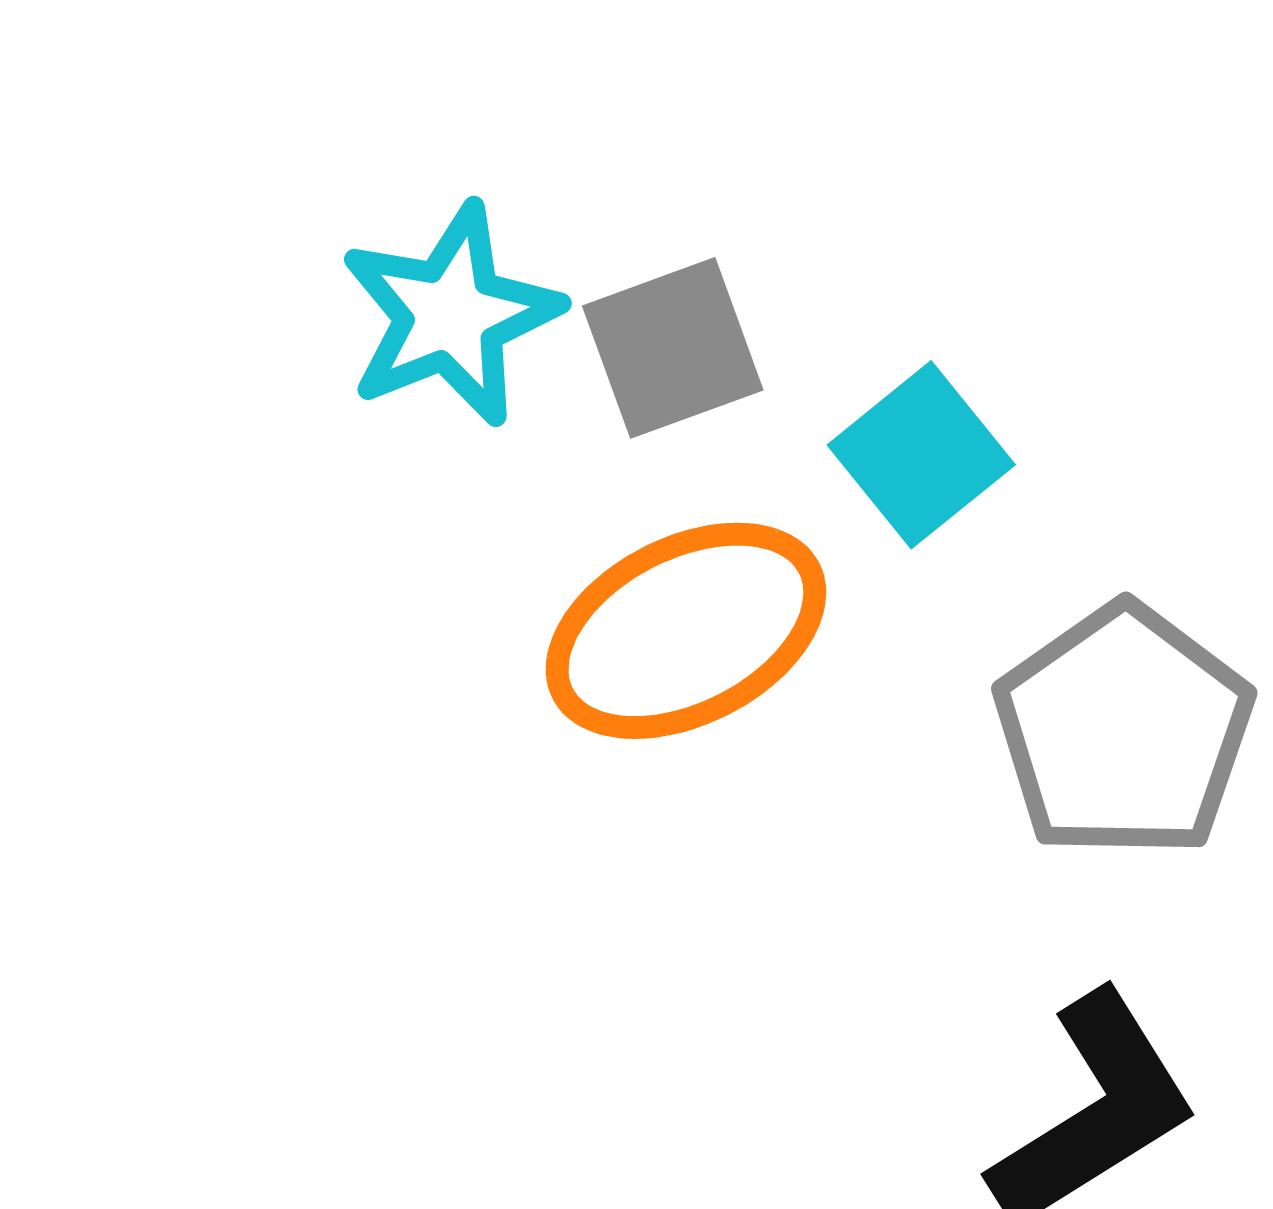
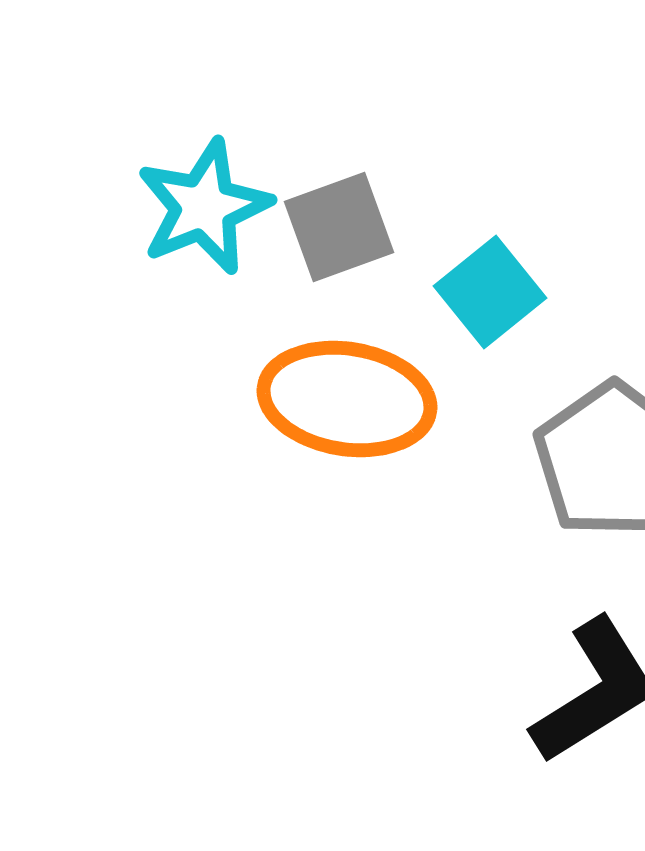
orange ellipse: (686, 631) -> (347, 399), turned 36

